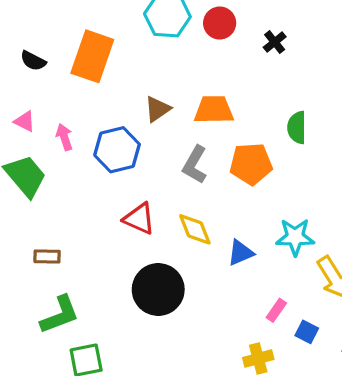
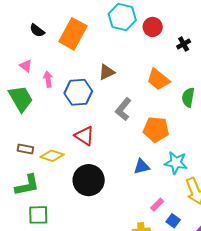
orange trapezoid: (214, 110) -> (158, 79), moved, turned -150
orange pentagon: (251, 164) -> (156, 129), moved
yellow diamond: (195, 229) -> (52, 156), moved, turned -60

